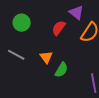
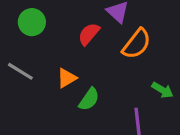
orange triangle: (46, 57) -> (67, 78), turned 32

